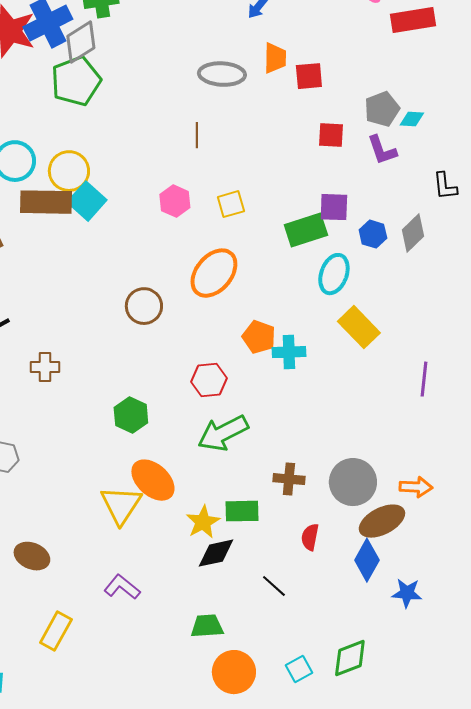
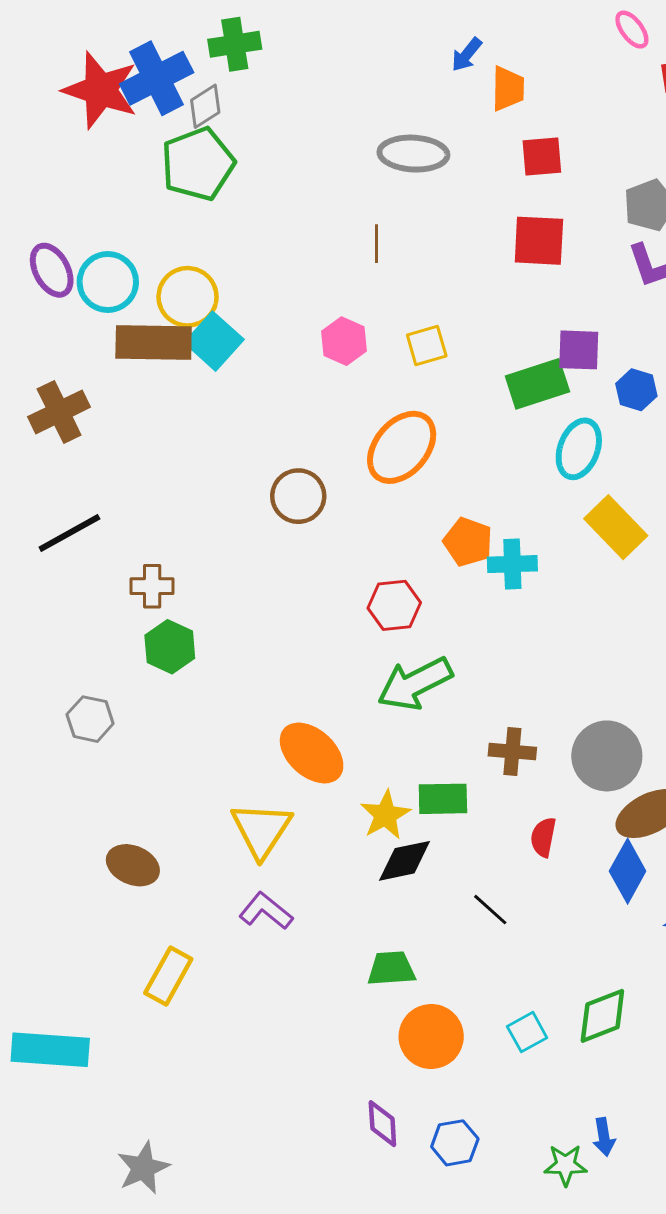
gray diamond: (81, 42) -> (205, 106), size x0.7
orange trapezoid: (275, 58) -> (508, 89), moved
red square: (331, 135) -> (539, 241), moved, size x1.4
green hexagon: (131, 415) -> (170, 647), moved
yellow triangle: (121, 505) -> (261, 830), moved

